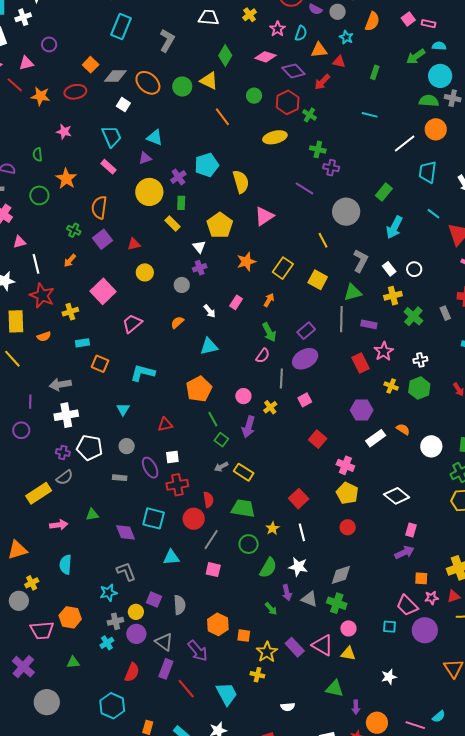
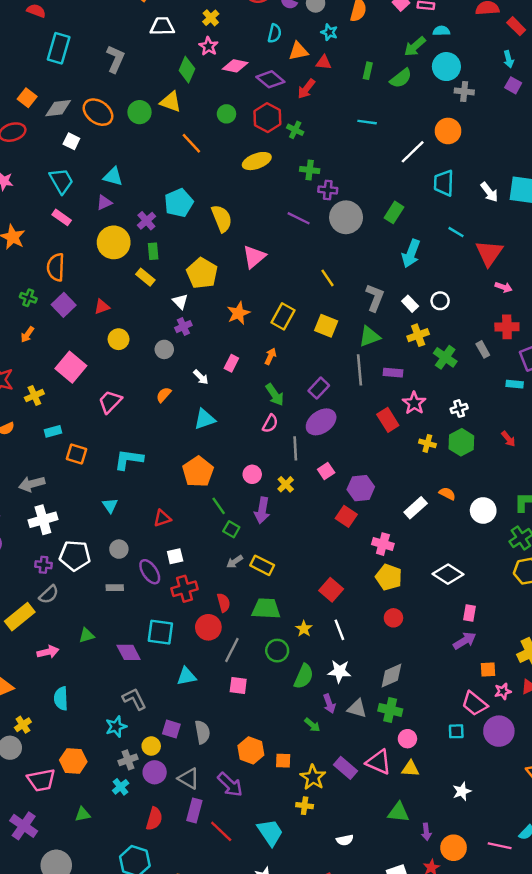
pink star: (278, 29) -> (208, 46), moved
green semicircle: (429, 101) -> (401, 78), moved, turned 144
gray circle: (346, 212) -> (346, 217), moved
purple hexagon: (362, 410) -> (361, 488), moved

